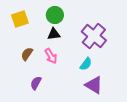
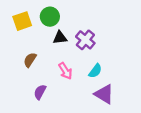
green circle: (55, 15) -> (50, 17), moved
purple cross: (94, 36) -> (85, 40), moved, size x0.7
pink arrow: (51, 56) -> (65, 71), moved

